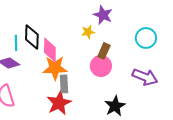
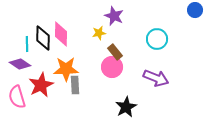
pink diamond: (50, 50) -> (61, 34), moved
brown rectangle: (104, 51) -> (115, 52), turned -63
red star: (59, 103) -> (41, 85), moved

